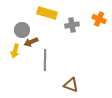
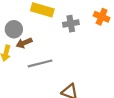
gray line: (45, 60) -> (40, 63), turned 75

